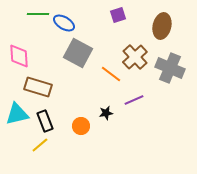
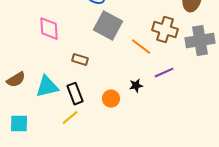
brown cross: (135, 57) -> (165, 30), turned -30
gray cross: (170, 68) -> (200, 41), turned -32
brown rectangle: (38, 87) -> (80, 60), moved, size x0.6

